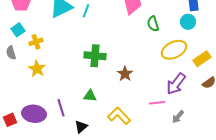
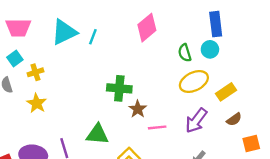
green semicircle: (153, 24) -> (185, 53), moved
green cross: (95, 56) -> (119, 88), moved
green triangle: (90, 96) -> (97, 134), size x1.5
pink line: (157, 103) -> (157, 127), moved

